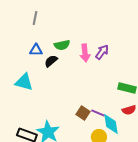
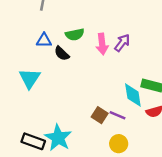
black semicircle: (51, 61) -> (62, 53), turned -96
cyan triangle: (24, 82) -> (30, 78), turned 48
cyan diamond: (111, 124) -> (133, 95), moved

